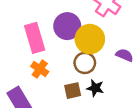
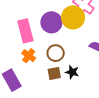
yellow circle: (90, 39) -> (73, 17), moved
brown circle: (85, 63) -> (56, 53), moved

